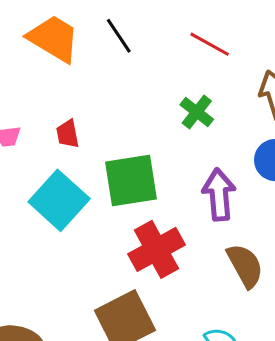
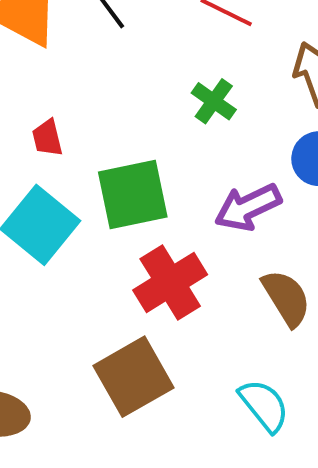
purple arrow: (219, 195) -> (248, 207), turned -108

